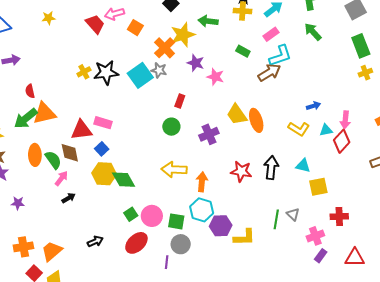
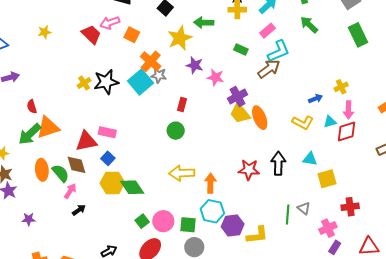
orange cross: (165, 48) -> (151, 61), moved
yellow cross: (365, 73) -> (341, 87), moved
purple cross: (209, 134) -> (237, 97), moved
red diamond: (342, 141) -> (346, 131), turned 35

